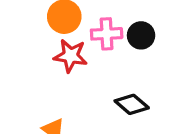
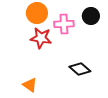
black circle: (141, 35) -> (91, 16), moved

